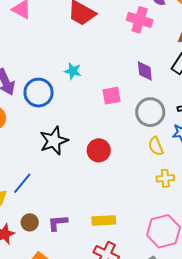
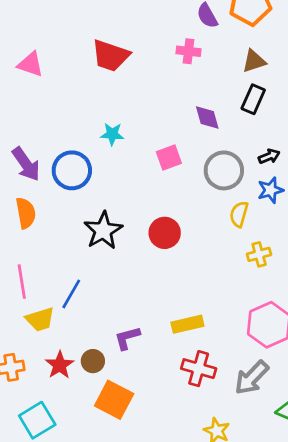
pink cross: (140, 20) -> (188, 51), size x0.7
yellow semicircle: (156, 146) -> (239, 214), turned 48
brown circle: (30, 222) -> (93, 361), moved

